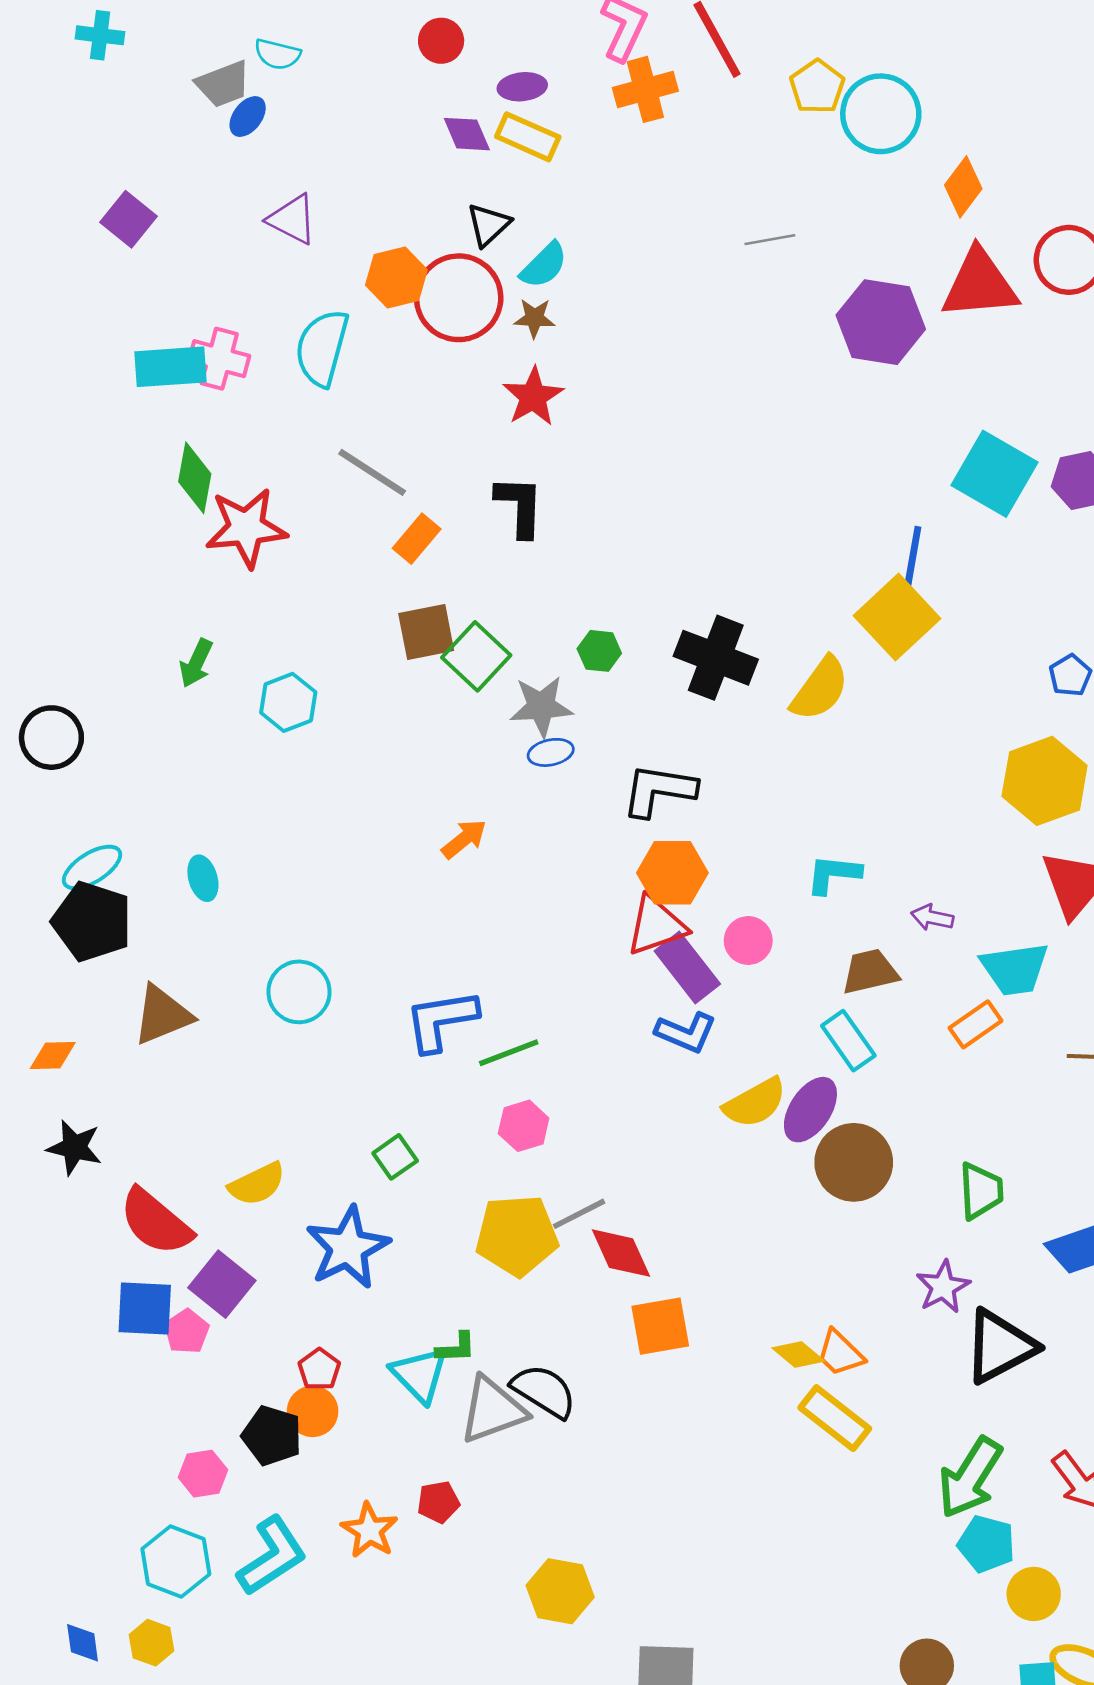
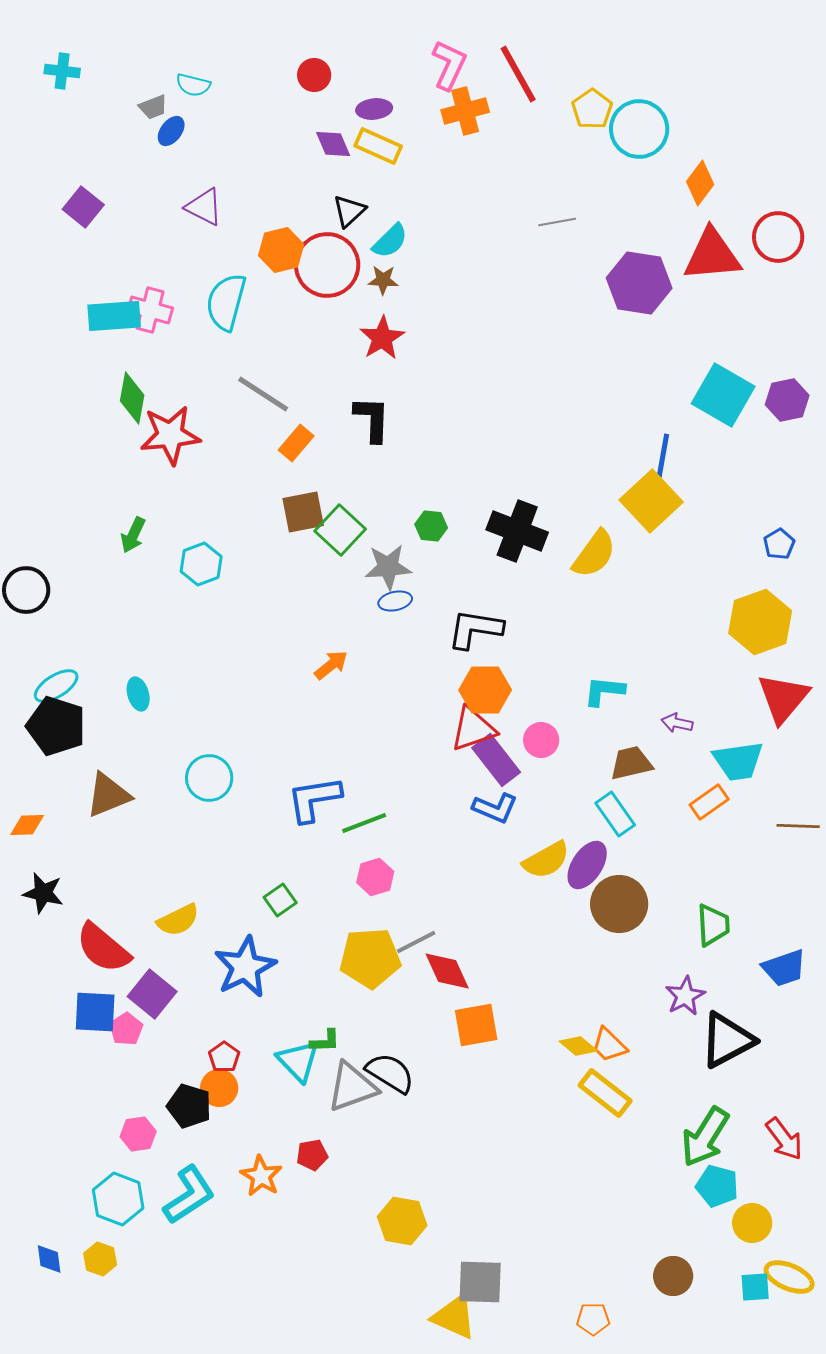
gray trapezoid: (223, 84) -> (153, 107), size x0.7

